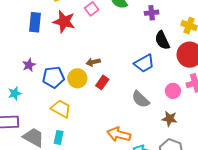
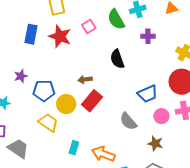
black semicircle: (162, 40) -> (117, 59), moved
blue trapezoid: (144, 63) -> (148, 94), moved
yellow circle: (77, 78) -> (66, 104), moved
red rectangle: (102, 82) -> (92, 101), size x1.5
cyan rectangle: (59, 137) -> (74, 148), moved

